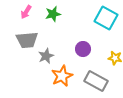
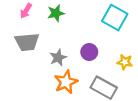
gray star: (46, 56) -> (58, 58), moved

